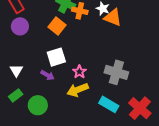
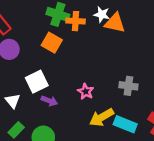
white square: (56, 57) -> (37, 82), moved
gray cross: (116, 72) -> (128, 86), size x0.7
yellow arrow: (78, 90) -> (102, 117), moved

